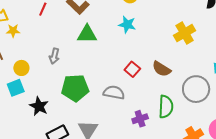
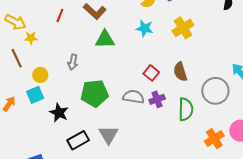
yellow cross: (185, 33) -> (183, 28), moved
brown semicircle: (161, 69) -> (180, 72), turned 42
purple cross: (140, 119) -> (157, 99), moved

